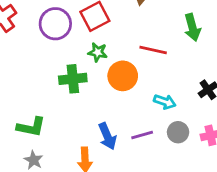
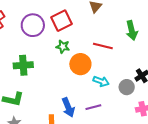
green cross: (73, 79) -> (23, 65), moved
cyan arrow: (165, 102) -> (101, 81), moved
gray circle: (178, 132) -> (127, 87), moved

